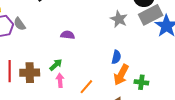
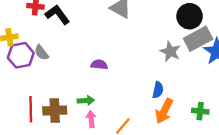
gray star: (119, 19) -> (170, 51), moved
green arrow: (56, 65) -> (86, 100), turned 40
green cross: (141, 82) -> (200, 111), moved

